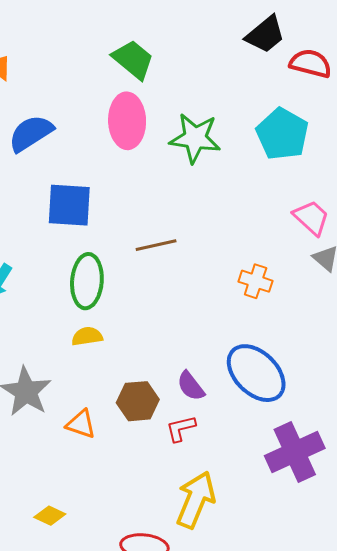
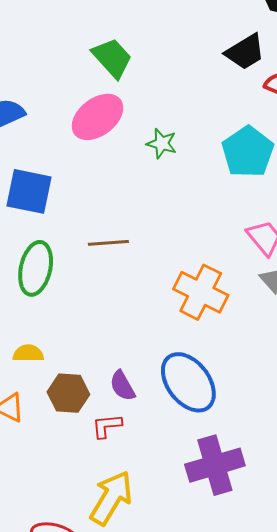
pink ellipse: (127, 121) -> (98, 117), turned 46
green star: (195, 138) -> (162, 143), size x0.6
orange cross: (256, 281) -> (201, 292), size x1.6
yellow semicircle: (87, 336) -> (28, 353), moved

